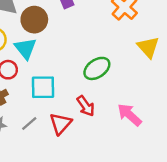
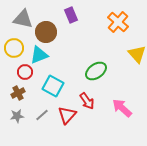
cyan triangle: (26, 48) -> (39, 55), turned 48
cyan square: (43, 87) -> (53, 86), turned 30

